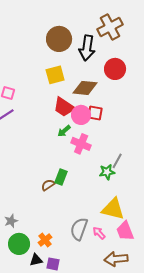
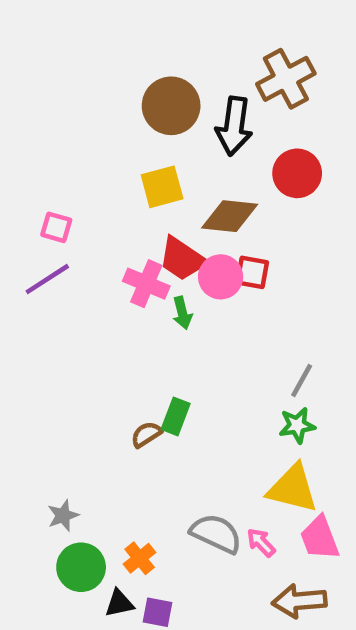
green arrow: (64, 131) -> (182, 313), turned -64
pink cross: (81, 144) -> (146, 284), moved
green star: (107, 172) -> (297, 425), moved
gray semicircle: (79, 229) -> (216, 533), turned 95

